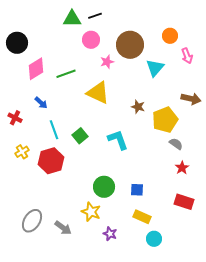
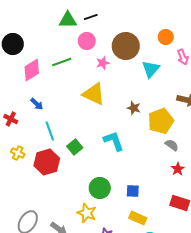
green line: (66, 74) -> (62, 62), moved
green square: (80, 136) -> (75, 147), moved
yellow cross: (22, 152) -> (18, 153), turned -32

